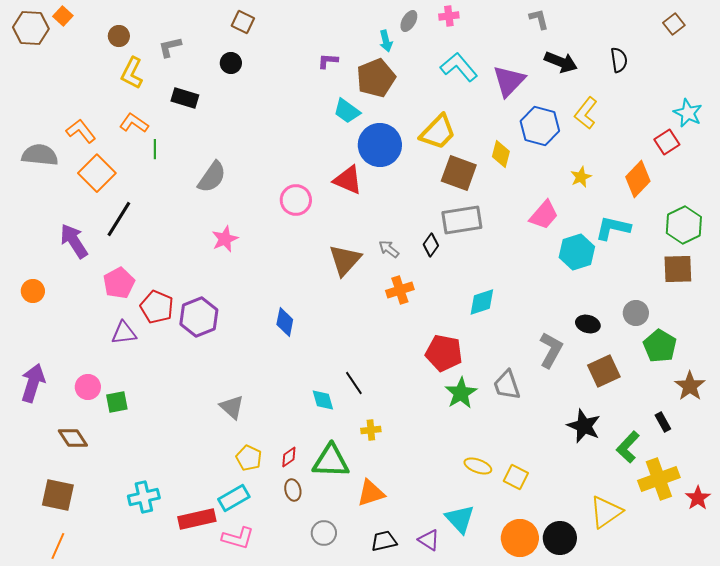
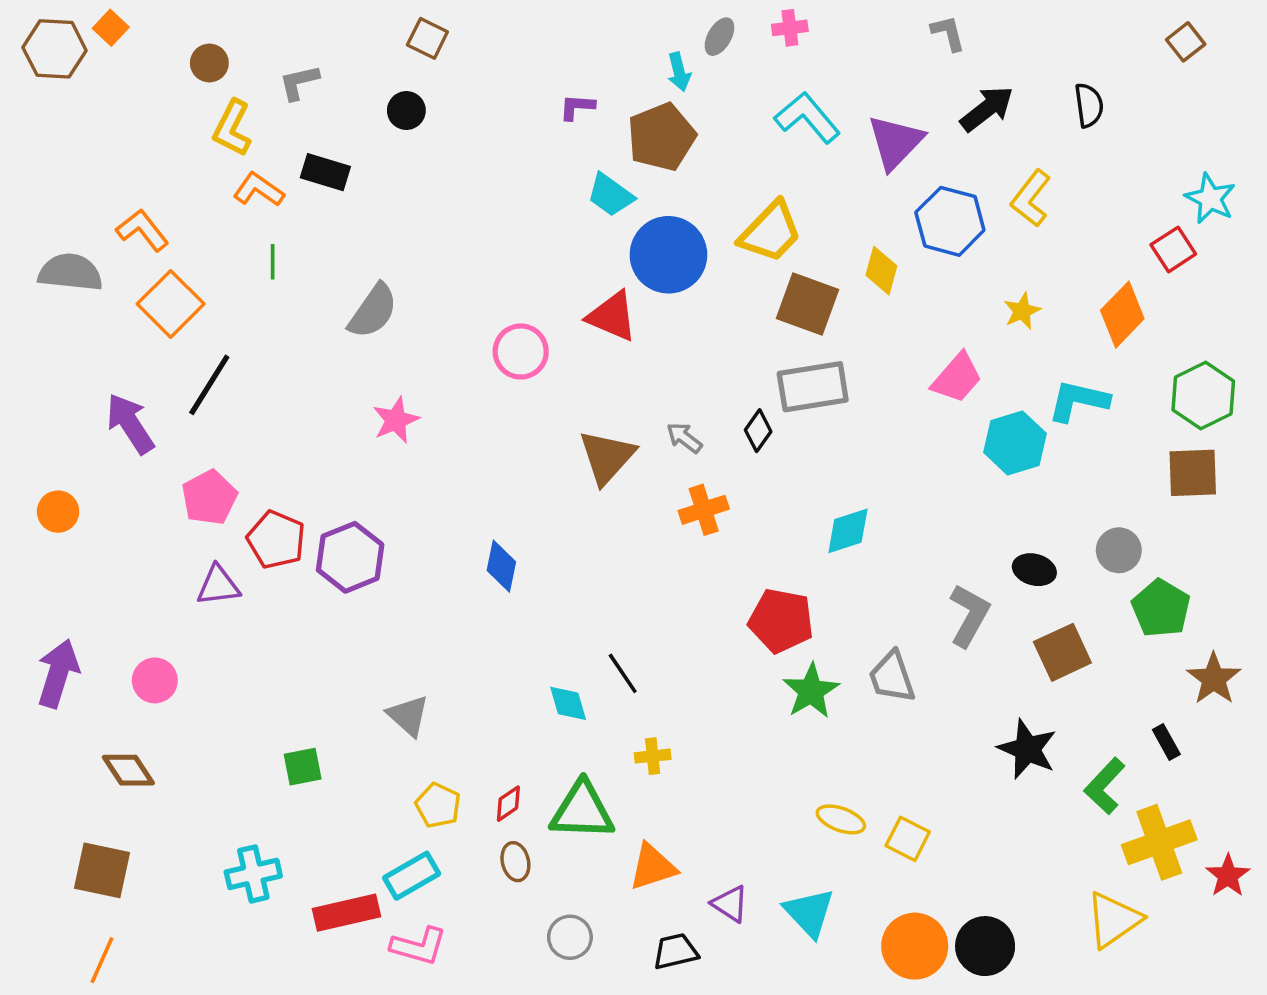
black arrow: (561, 62) -> (987, 109), turned -60
orange L-shape: (134, 123) -> (259, 190), moved
green square: (117, 402) -> (303, 767), moved
yellow triangle: (606, 512) -> (1114, 920), moved
purple triangle: (429, 540) -> (730, 904), moved

